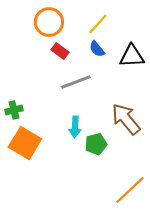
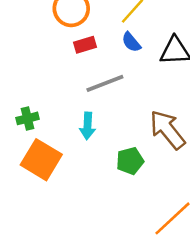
red rectangle: (60, 51) -> (85, 45), turned -54
cyan arrow: (75, 127) -> (87, 126), moved

